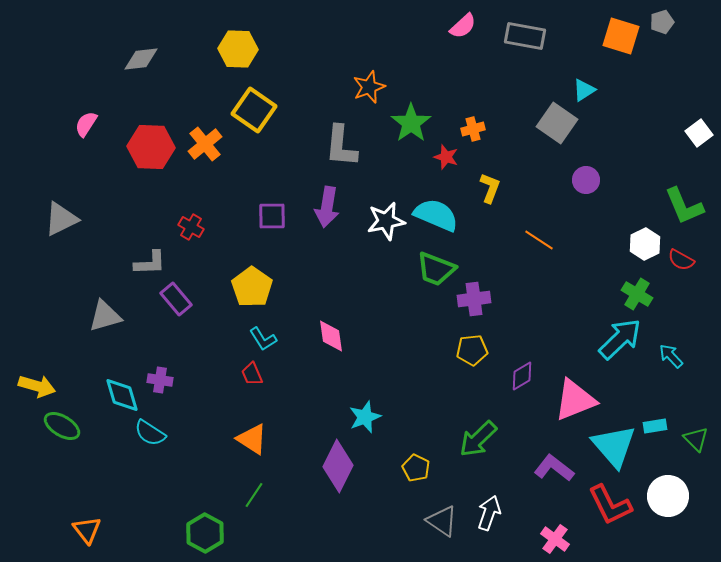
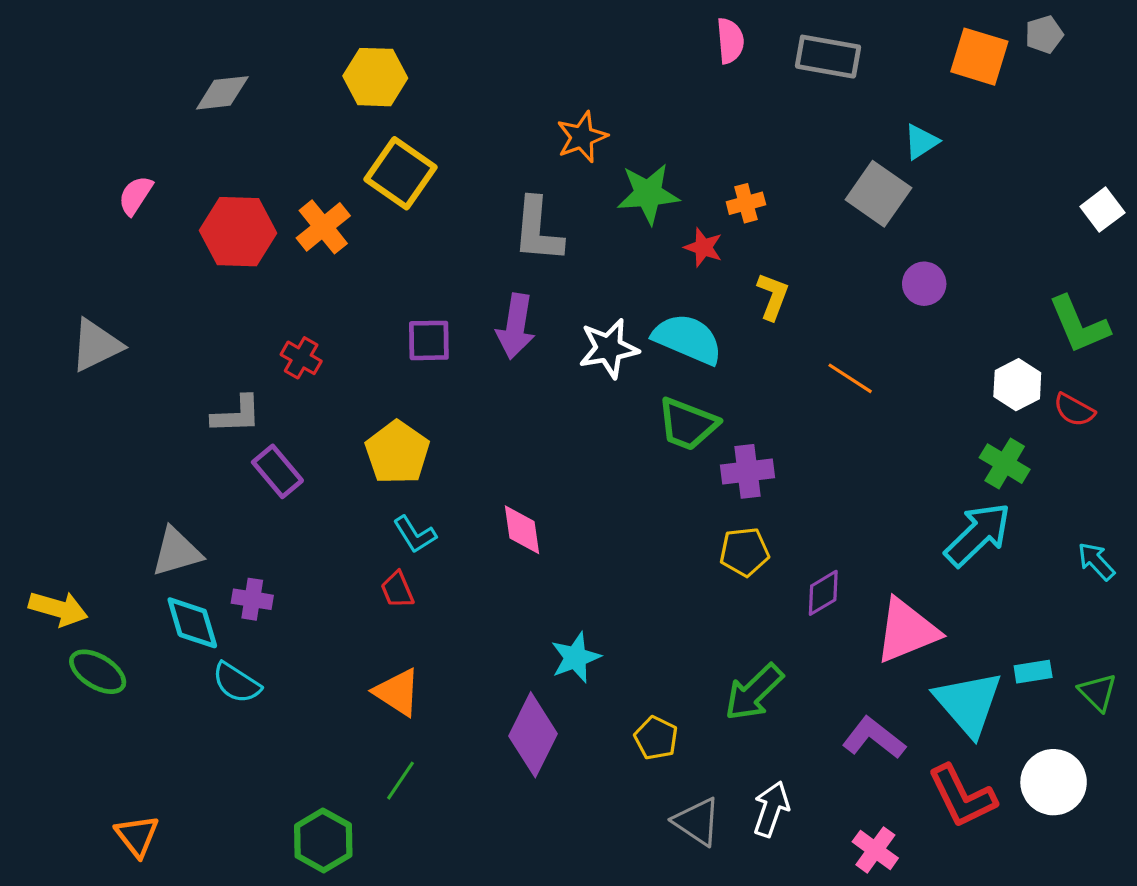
pink semicircle: (463, 26) -> (730, 41), turned -52
green star: (411, 123) -> (648, 194), turned 30
gray triangle: (105, 316) -> (177, 552), moved
cyan arrow: (671, 356) -> (1096, 561), moved

